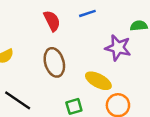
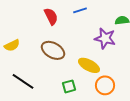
brown ellipse: (54, 62) -> (53, 50), turned -45

